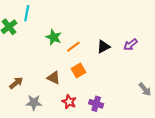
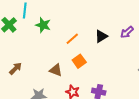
green star: (54, 37) -> (43, 25), moved
brown arrow: (16, 83) -> (16, 68), moved

